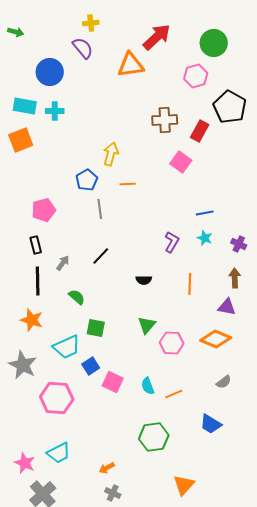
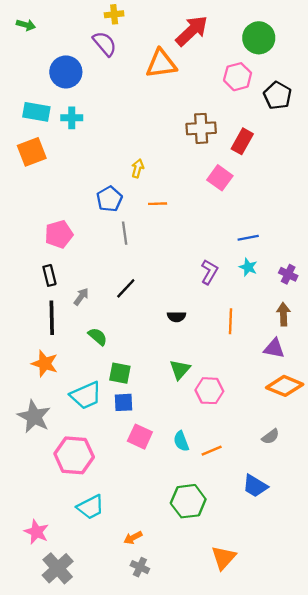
black pentagon: (230, 107) -> (278, 95), moved, size x0.7
yellow arrow: (111, 154) -> (138, 168), size x0.7
orange diamond: (216, 339) -> (285, 386), moved
blue square: (91, 366) -> (123, 402), moved, turned 30
cyan trapezoid: (59, 453) -> (91, 507), moved

